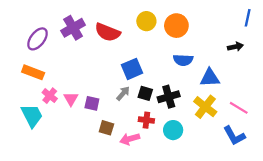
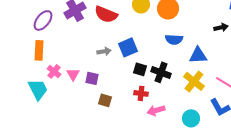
orange rectangle: (33, 72) -> (39, 50), turned 72
gray arrow: (123, 93) -> (104, 51), moved, turned 40
black cross: (169, 97) -> (161, 72), turned 36
cyan circle: (173, 130) -> (191, 118), moved
pink arrow: (130, 139) -> (156, 110), moved

